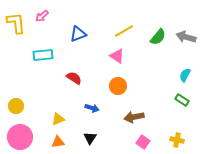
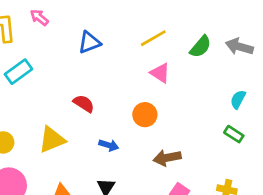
pink arrow: (42, 16) -> (39, 17), turned 80
cyan rectangle: (43, 55) -> (18, 72), moved, turned -30
pink triangle: (117, 56) -> (160, 73), moved
yellow triangle: (58, 119) -> (52, 140), moved, size x1.5

